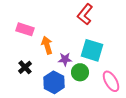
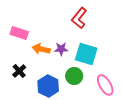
orange arrow: (47, 45) -> (41, 49), turned -60
purple star: (65, 59) -> (61, 49), moved

